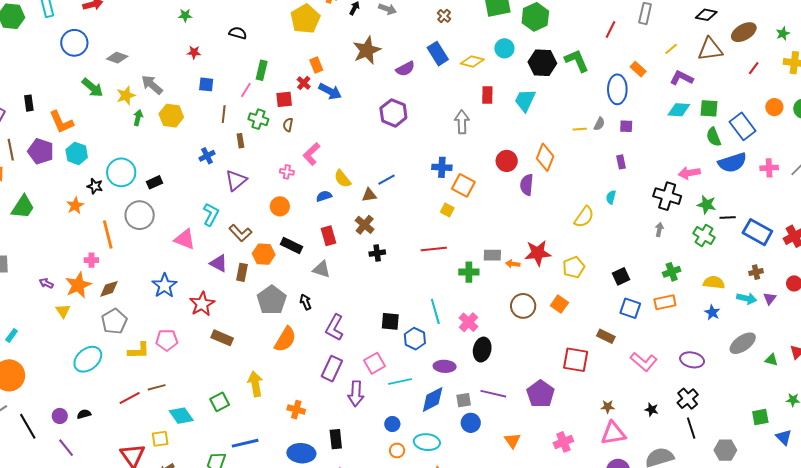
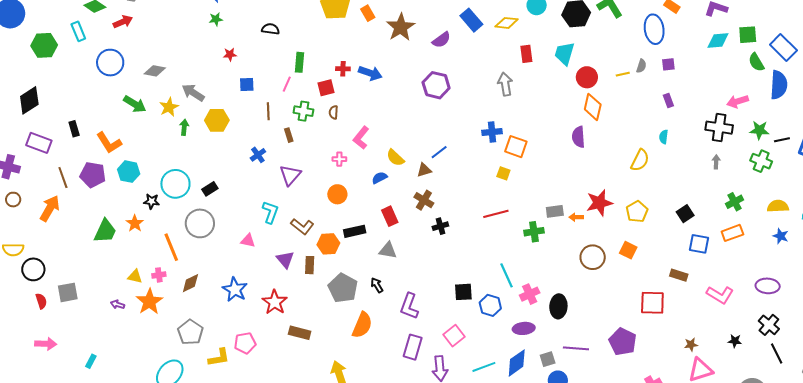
orange rectangle: (316, 65) -> (368, 13), moved
red cross: (304, 83) -> (343, 69), turned -32
red circle: (507, 161) -> (587, 77), moved
blue semicircle: (732, 163) -> (779, 85), turned -60
green trapezoid: (23, 207) -> (105, 231), moved
pink triangle: (185, 239) -> (248, 241), size x0.7
black rectangle: (291, 246) -> (355, 231), turned -30
purple triangle: (219, 263) -> (285, 259), turned 30
brown diamond: (109, 289) -> (190, 283), moved
yellow triangle: (63, 311) -> (135, 276), moved, turned -35
pink cross: (468, 322) -> (530, 294), moved, turned 30
cyan line: (400, 382) -> (484, 367), moved

